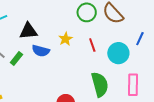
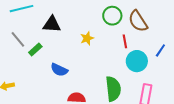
red line: (92, 45) -> (125, 41), moved
blue semicircle: (41, 51) -> (59, 70), moved

